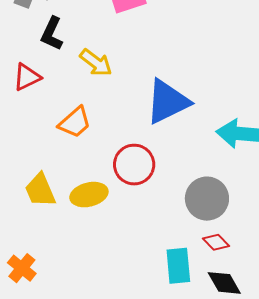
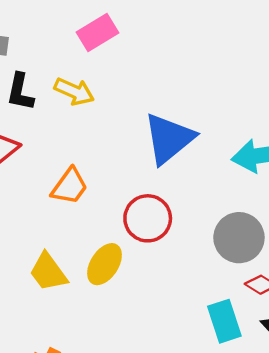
yellow arrow: (96, 63) -> (74, 91), moved
yellow ellipse: (89, 195) -> (104, 264), turned -30

